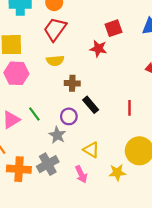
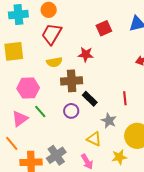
red star: (98, 49) -> (86, 55), moved
pink hexagon: (16, 73) -> (28, 88), moved
brown cross: (72, 83) -> (72, 81), size x1.5
gray star: (57, 135) -> (109, 121), moved

